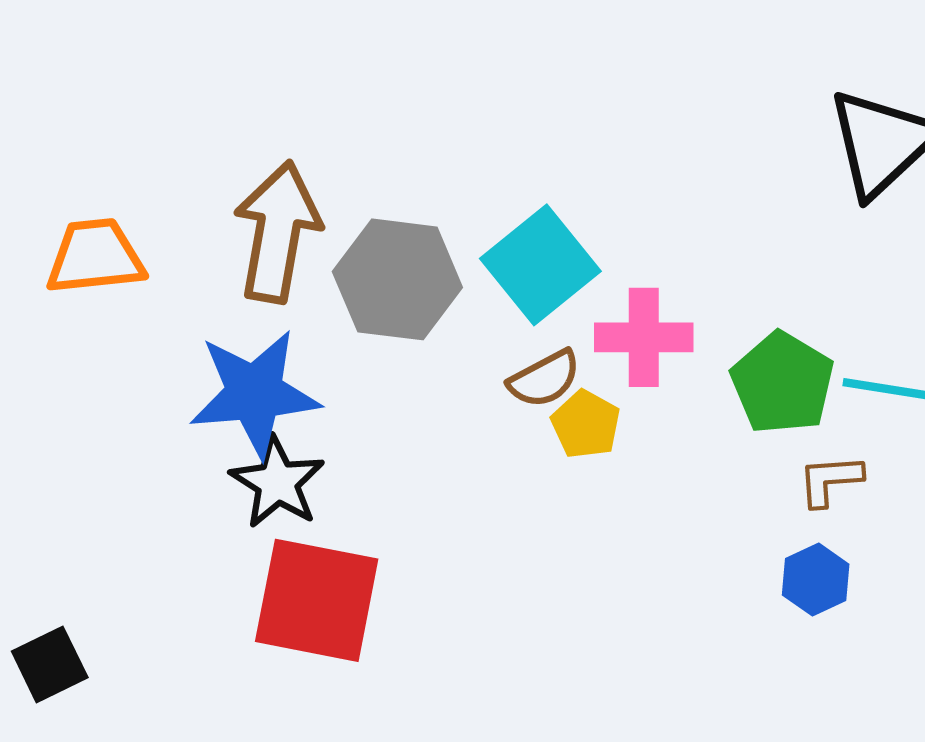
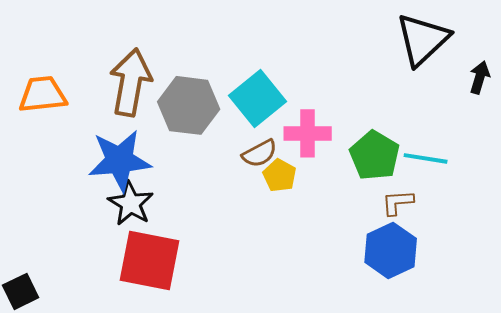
blue hexagon: (816, 580) -> (391, 250), size x1.6

